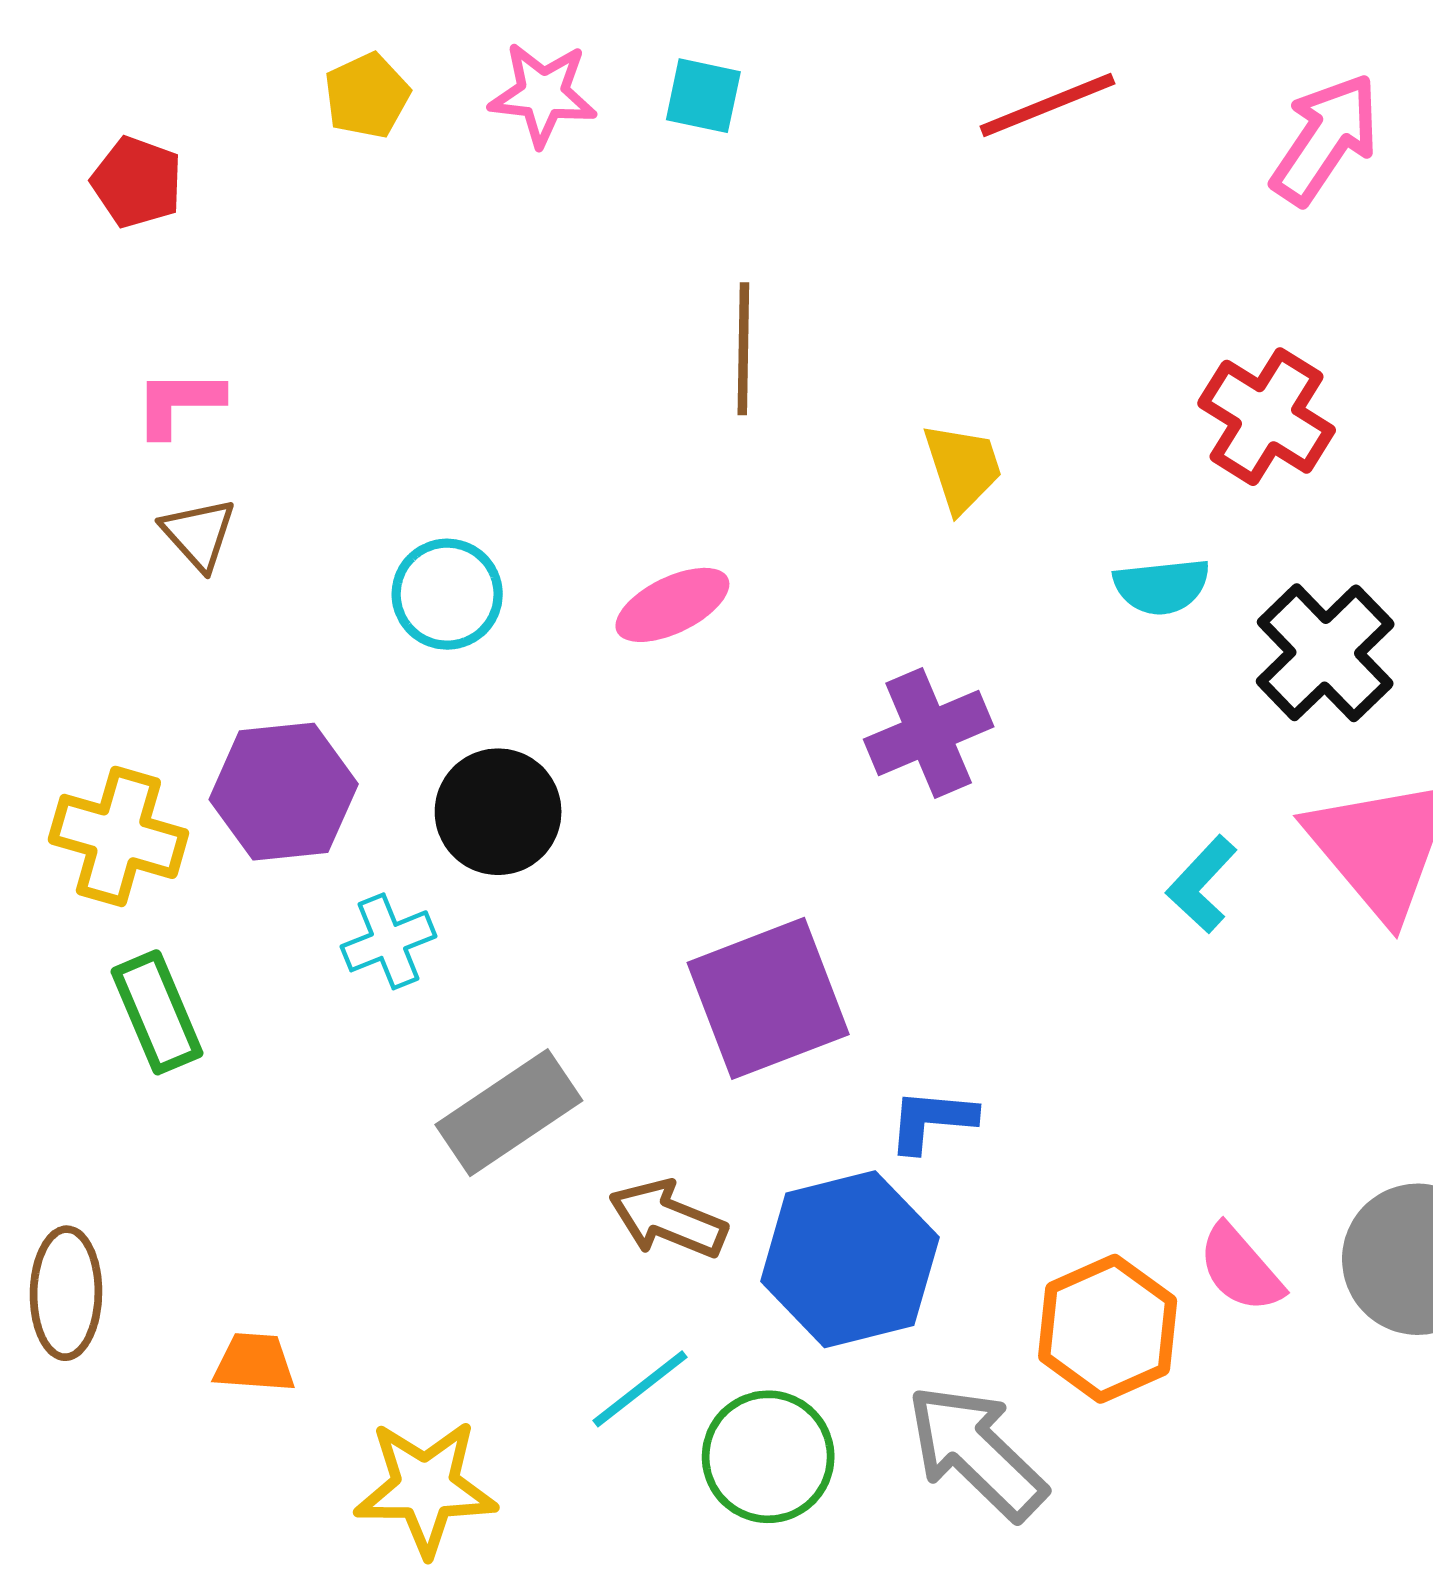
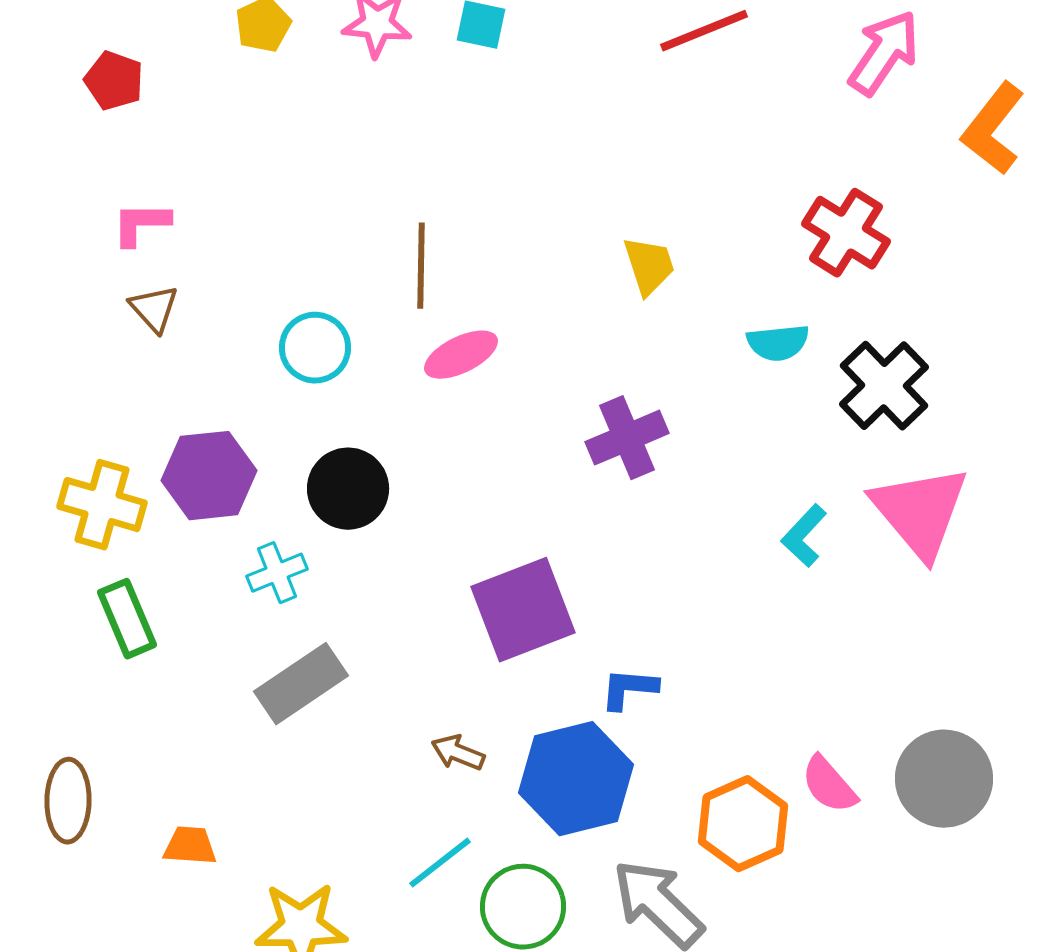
brown line: (743, 349) -> (421, 266), moved
gray rectangle: (509, 1113) -> (301, 684), moved
brown arrow: (668, 1219) -> (458, 753), size x0.7

